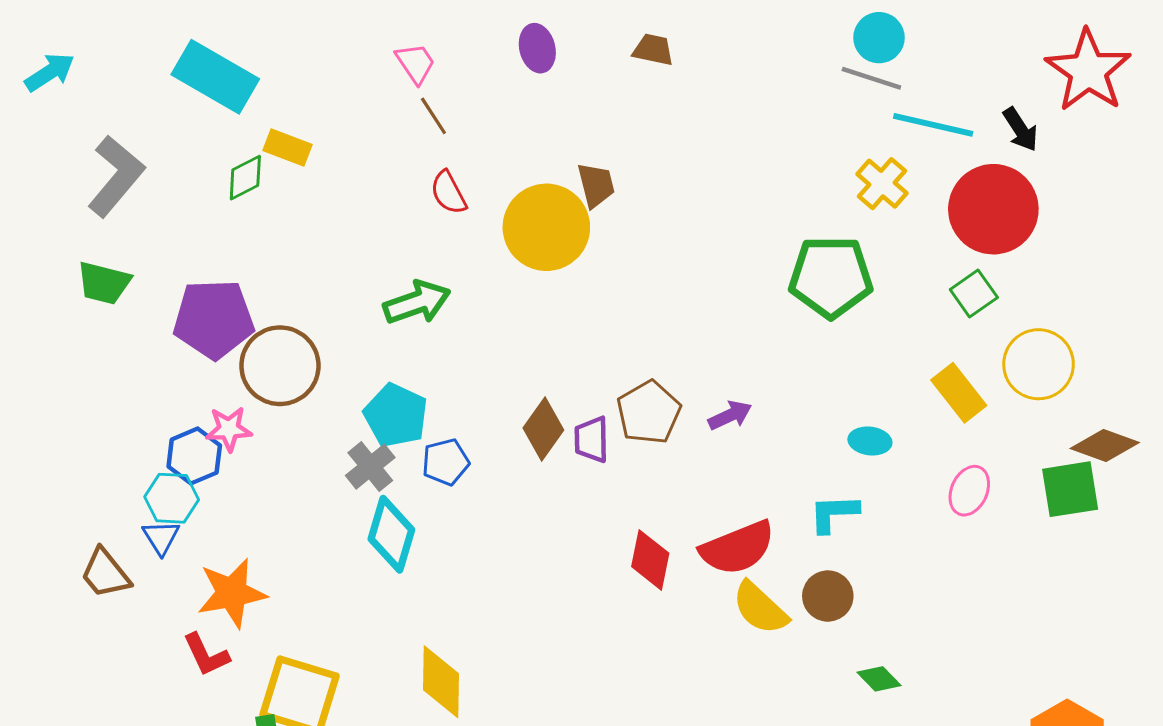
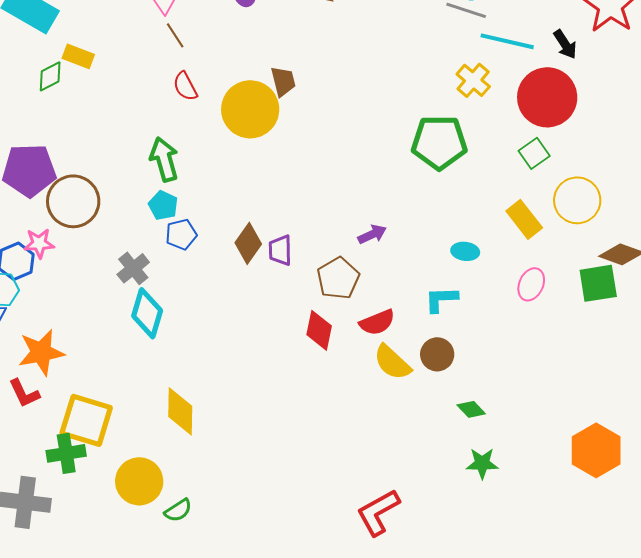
green arrow: (417, 303) -> (164, 159), turned -87
brown pentagon: (649, 412) -> (338, 278), moved
cyan pentagon: (396, 415) -> (163, 205), moved, size x0.7
blue pentagon: (446, 462) -> (181, 234), moved
red semicircle: (738, 548) -> (377, 322), size x0.7

